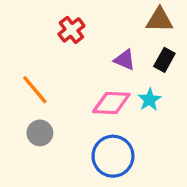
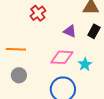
orange line: (35, 90) -> (16, 49), turned -48
cyan star: (150, 100) -> (85, 64), moved

